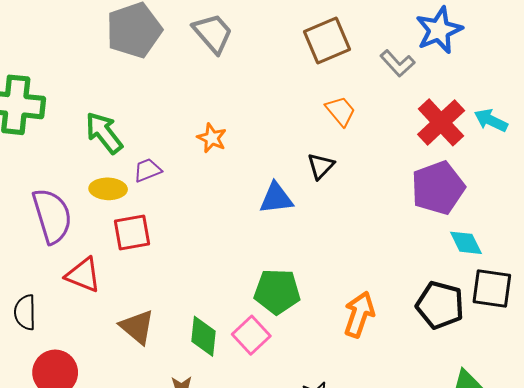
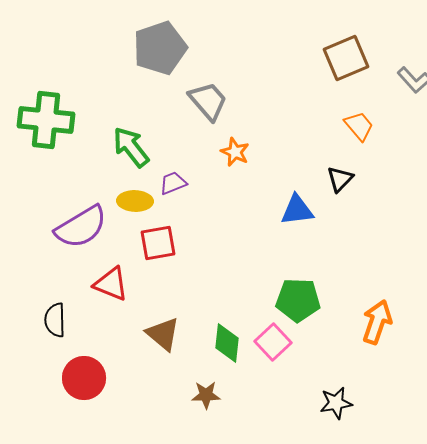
gray trapezoid: (213, 33) -> (208, 101), moved
purple semicircle: (52, 216) -> (81, 227), turned 76

